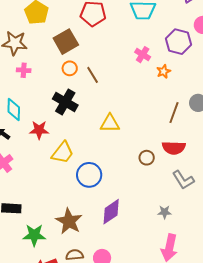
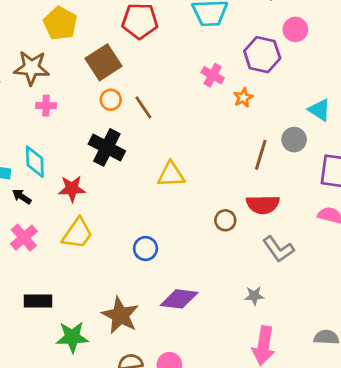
yellow trapezoid: (63, 153) -> (77, 233), moved
blue circle: (89, 175) -> (145, 249), size x0.7
purple diamond: (111, 212) -> (179, 299), turned 44

